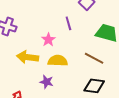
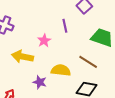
yellow semicircle: (58, 61) -> (61, 70), moved

